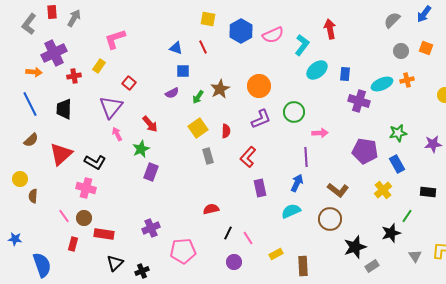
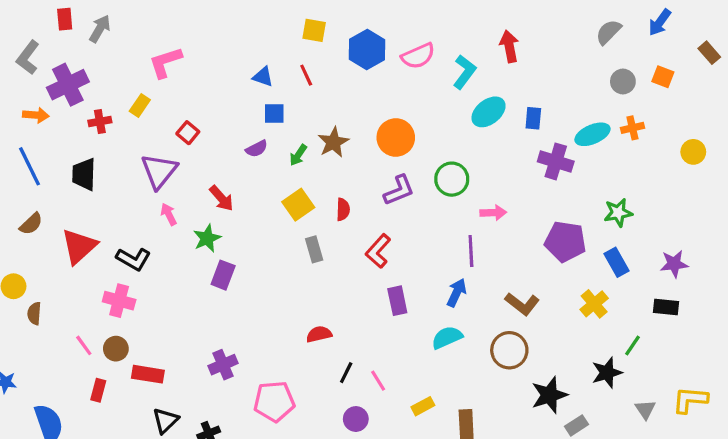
gray L-shape: (29, 24) -> (28, 58), moved
purple star: (433, 144) -> (674, 264), moved

